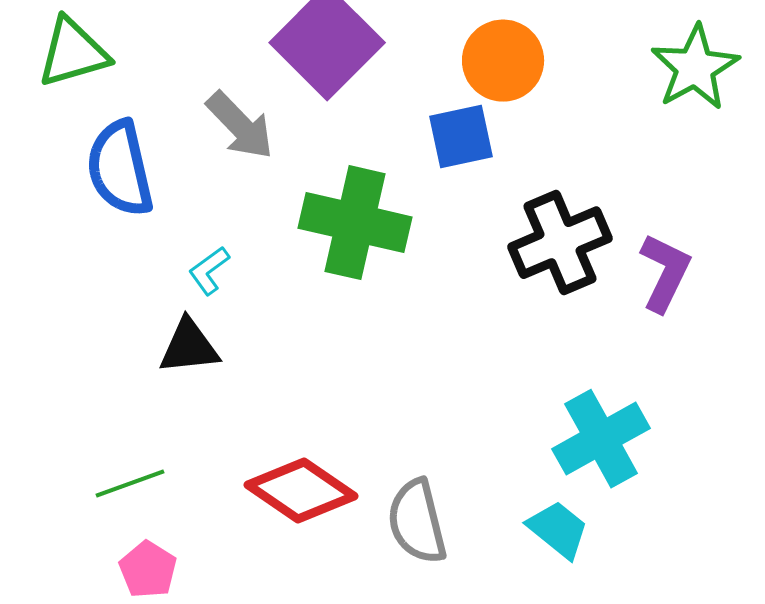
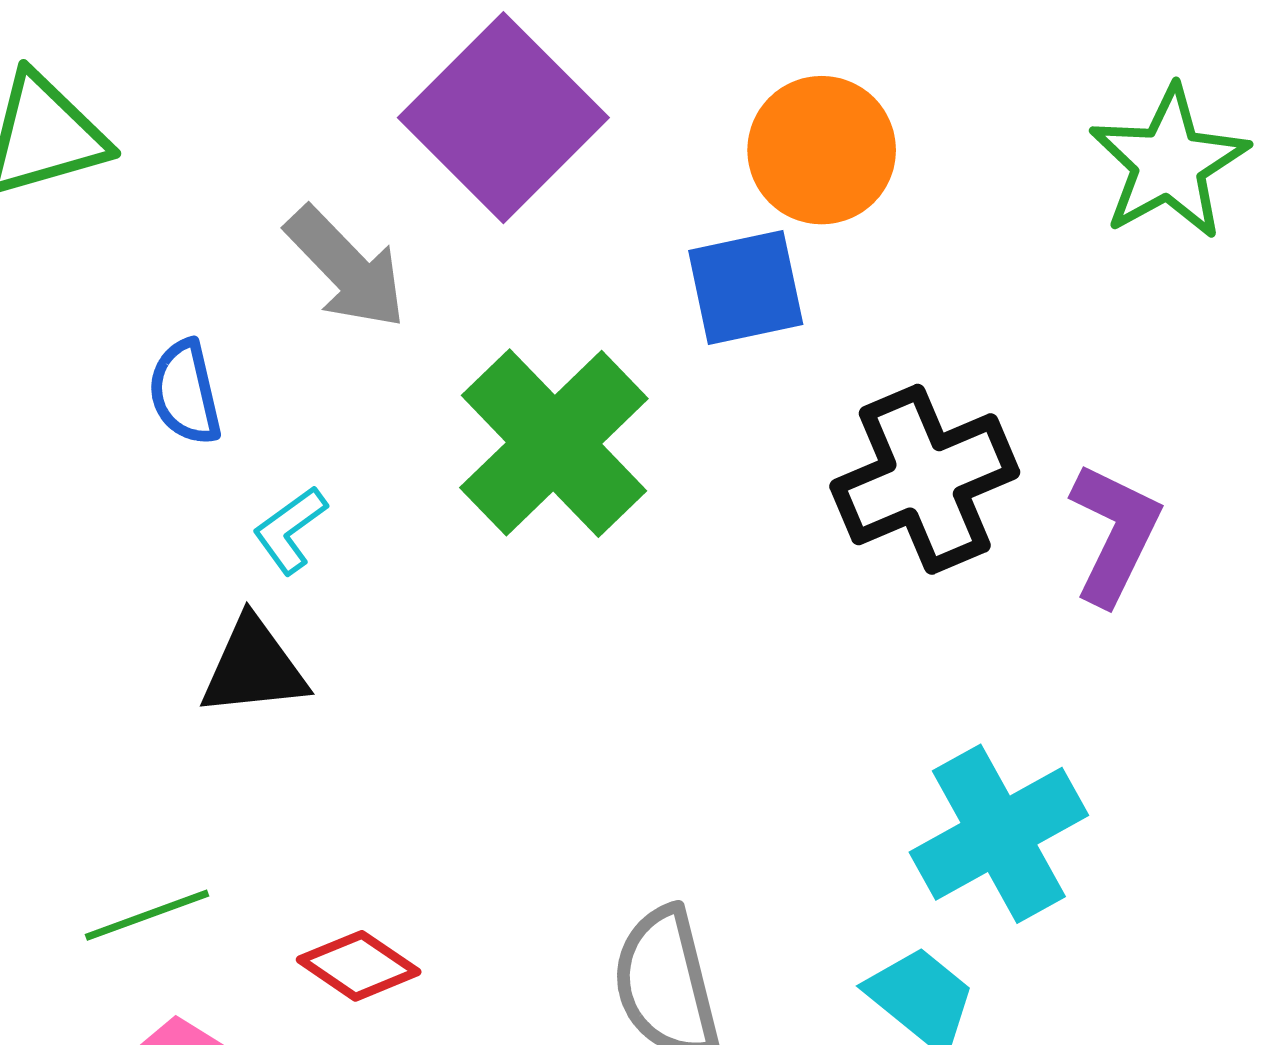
blue semicircle: (120, 169) -> (185, 392), moved, size x0.6
green cross: (355, 223) -> (554, 443), turned 33
red diamond: (301, 491) -> (359, 966), moved, size x0.6

